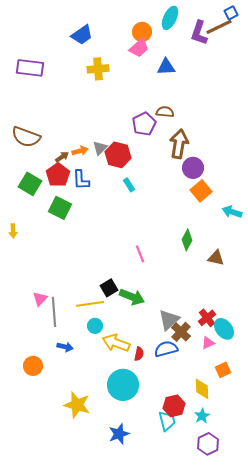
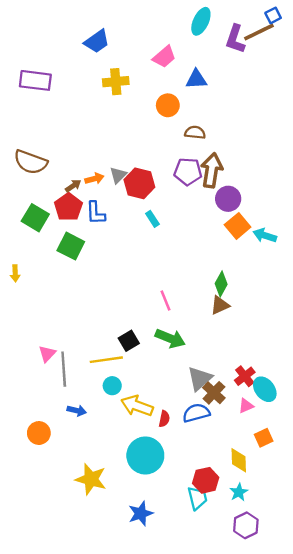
orange circle: (142, 32) -> (168, 105), moved
purple pentagon: (144, 124) -> (188, 172), moved, turned 30
cyan arrow: (232, 212) -> (265, 235), moved
brown triangle: (216, 258) -> (220, 305), moved, turned -36
green arrow: (132, 297) -> (170, 338), moved

